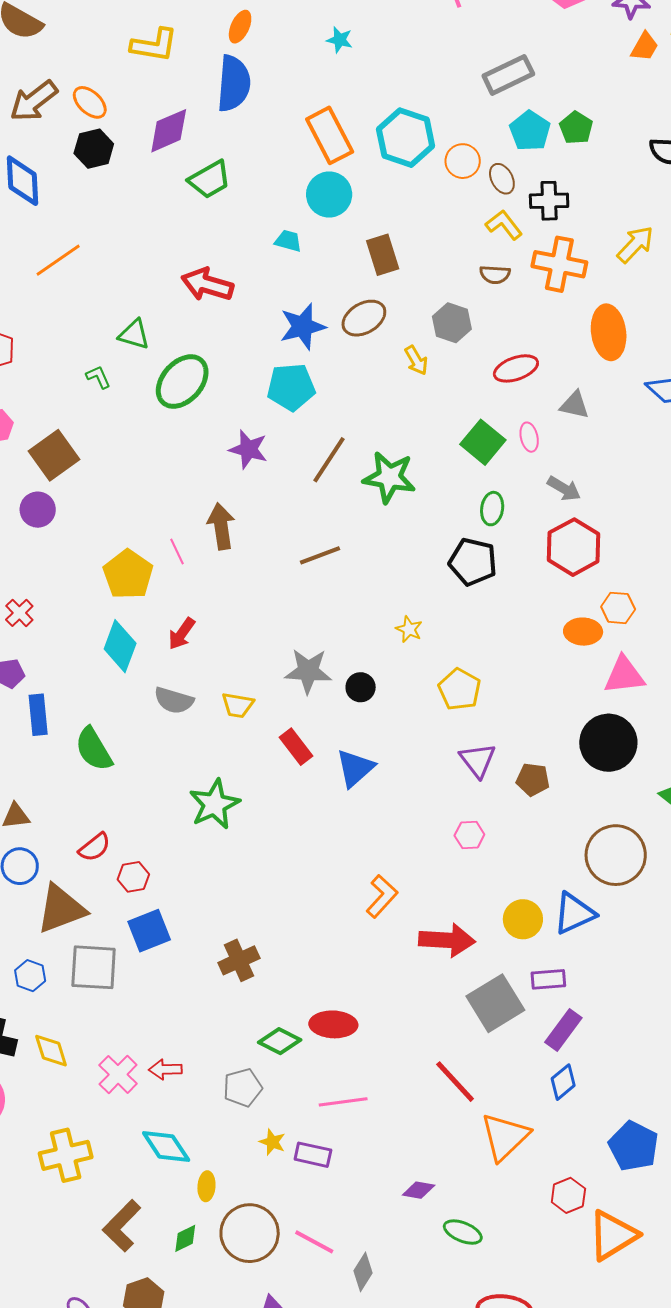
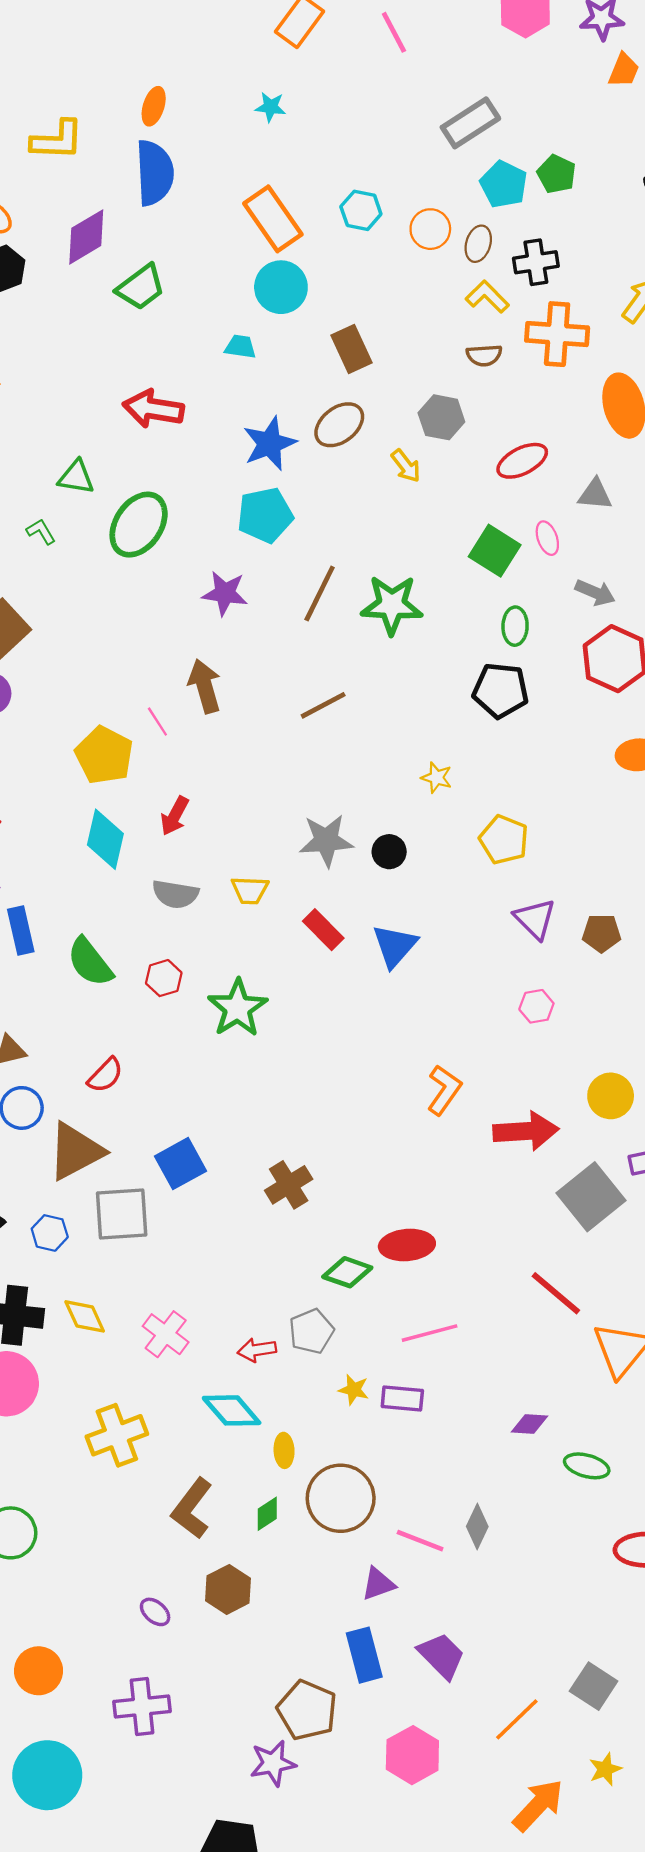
cyan hexagon: (406, 138) -> (361, 210), size x0.6
brown ellipse: (502, 179) -> (478, 244), turned 52
red hexagon: (133, 877) -> (164, 978), moved
red arrow: (165, 1069) -> (257, 1350), moved
pink line: (314, 1242) -> (420, 1541), moved

